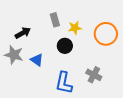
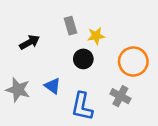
orange circle: (106, 34) -> (133, 62), moved
gray star: (14, 55) -> (18, 90), moved
blue triangle: (37, 60) -> (53, 86), moved

